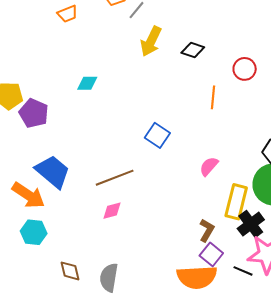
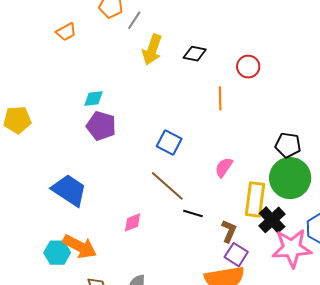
purple pentagon: (34, 113) -> (101, 126), moved
brown line: (115, 178) -> (167, 186), moved, turned 69
orange arrow: (28, 195) -> (80, 246), moved
black line: (243, 271) -> (193, 213), moved

